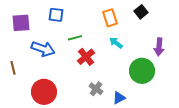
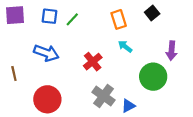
blue square: (56, 15) -> (50, 16), moved
purple square: (21, 23) -> (15, 15), moved
green line: (75, 38) -> (72, 19), moved, turned -32
gray cross: (96, 89) -> (104, 96), size x1.5

